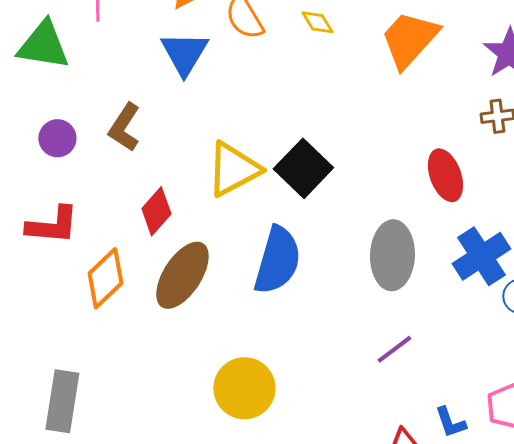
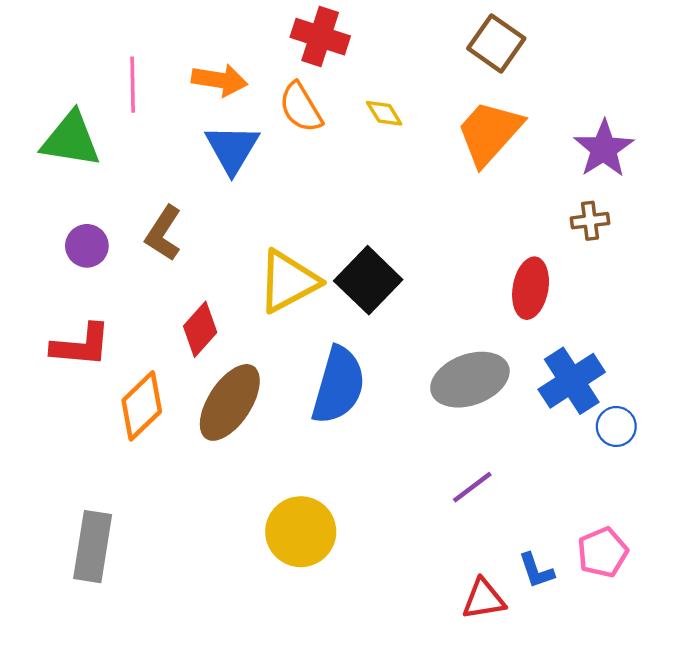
red ellipse: (445, 175) -> (531, 288), turned 30
gray ellipse: (392, 255) -> (470, 380), turned 68

